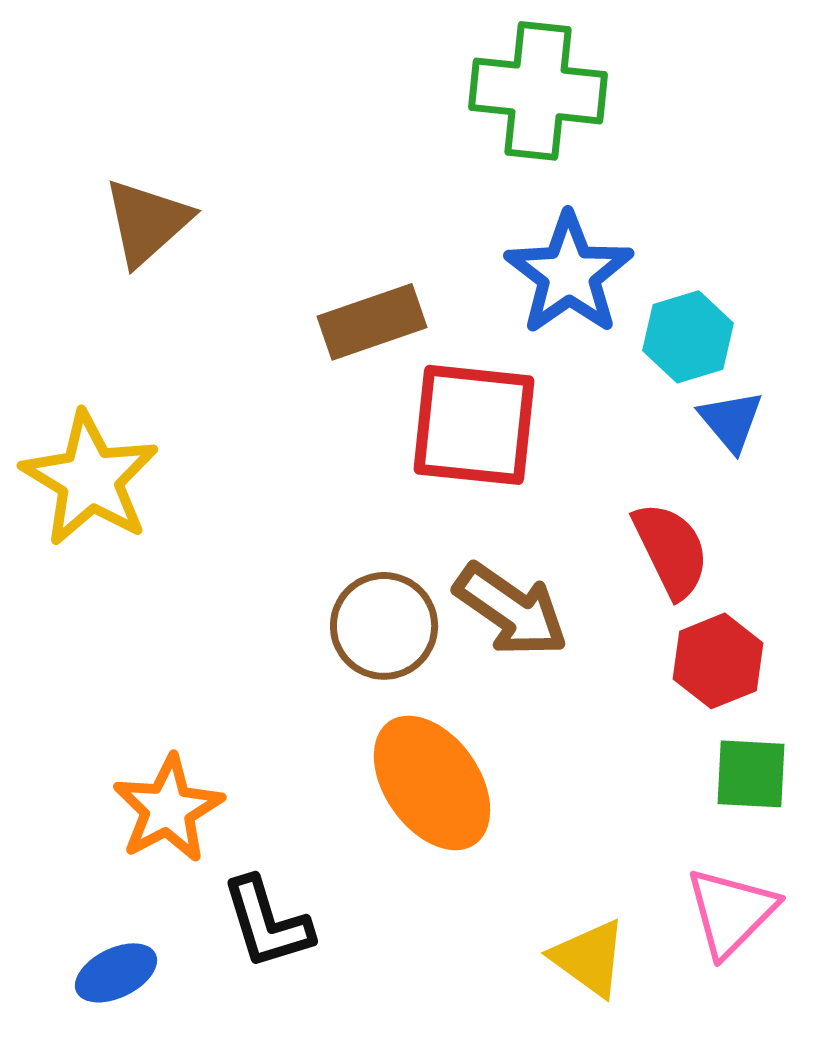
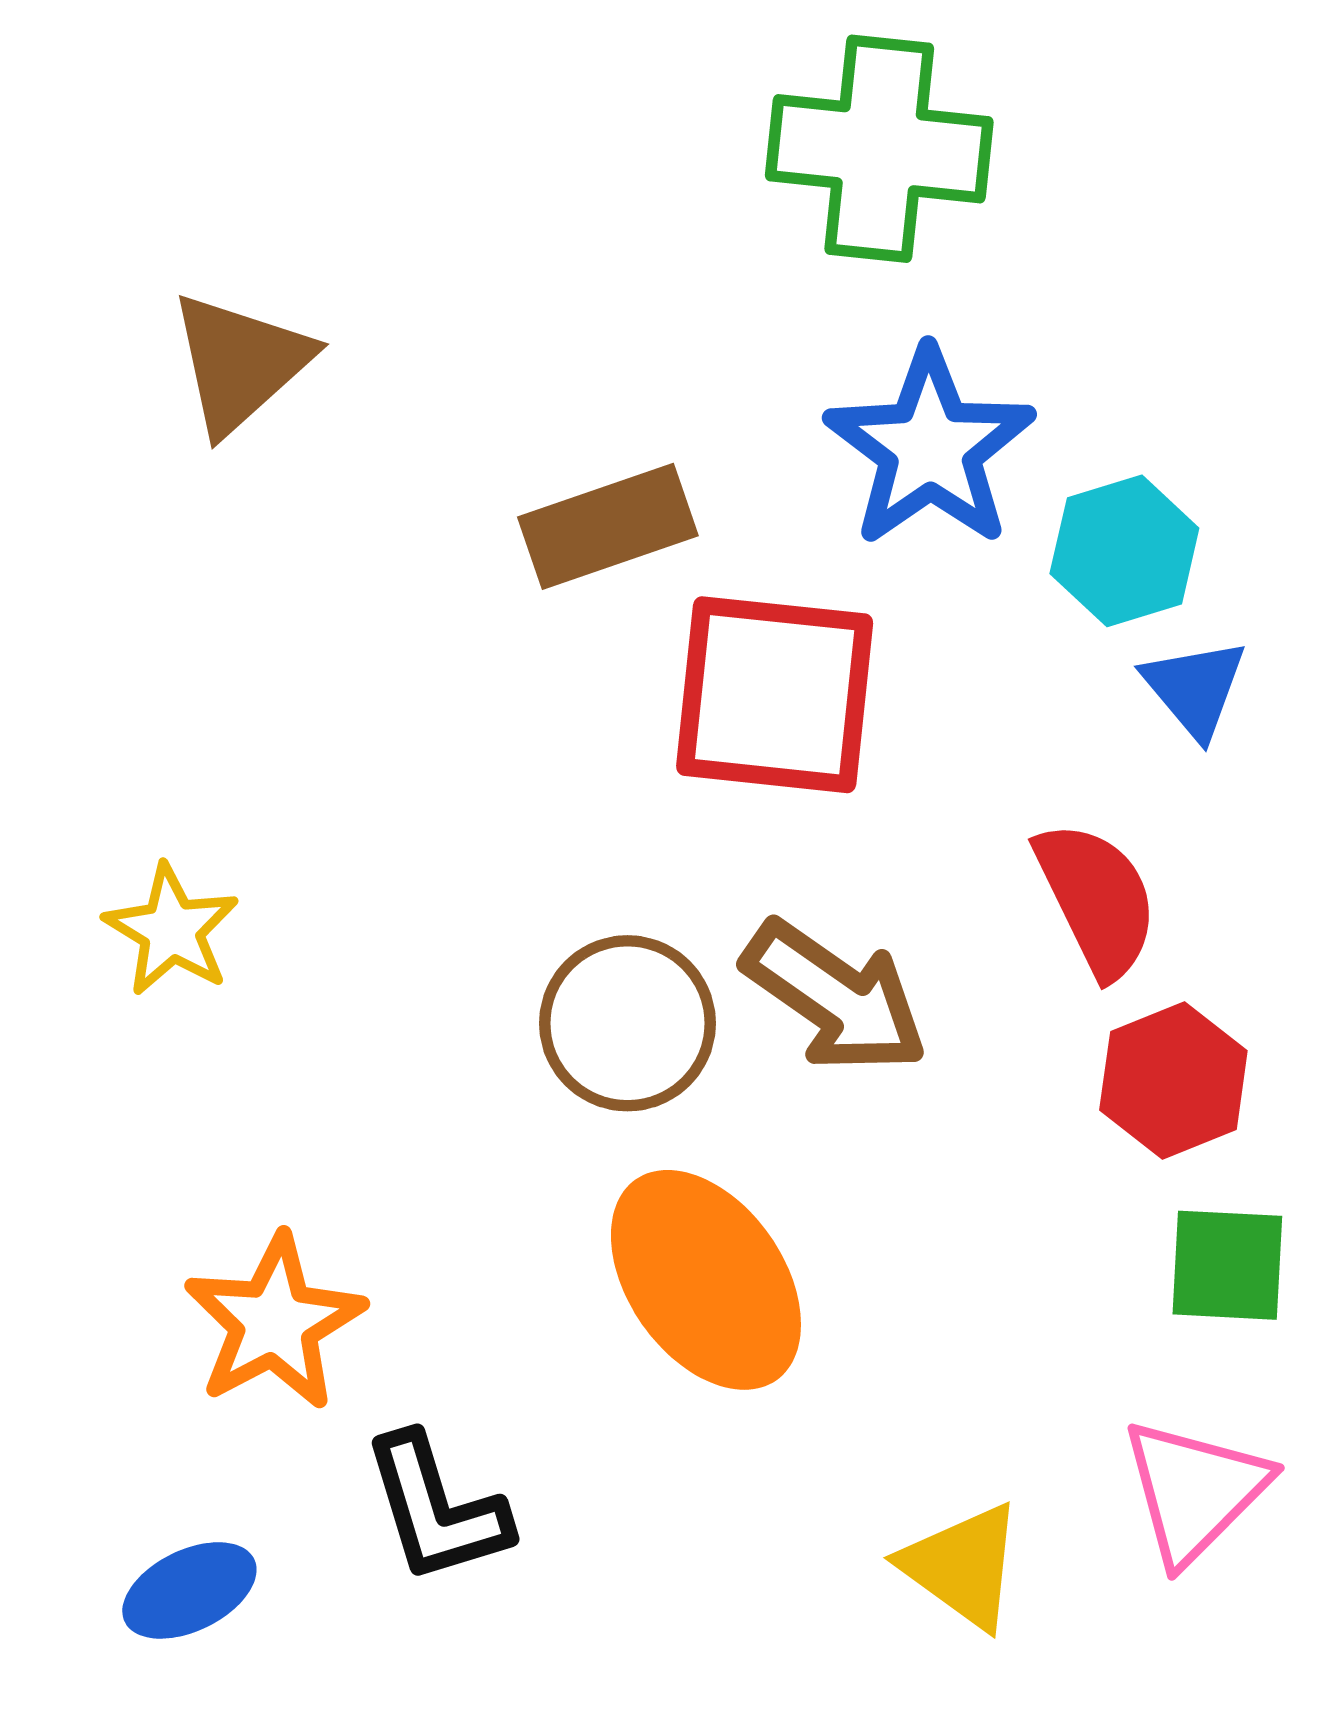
yellow star: (90, 479) -> (171, 930), moved, size x0.6

